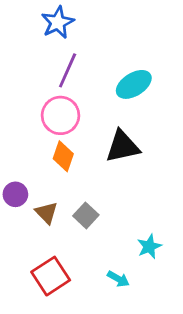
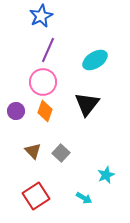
black triangle: (122, 146) -> (87, 104), turned -40
purple circle: (15, 194) -> (16, 111), moved

